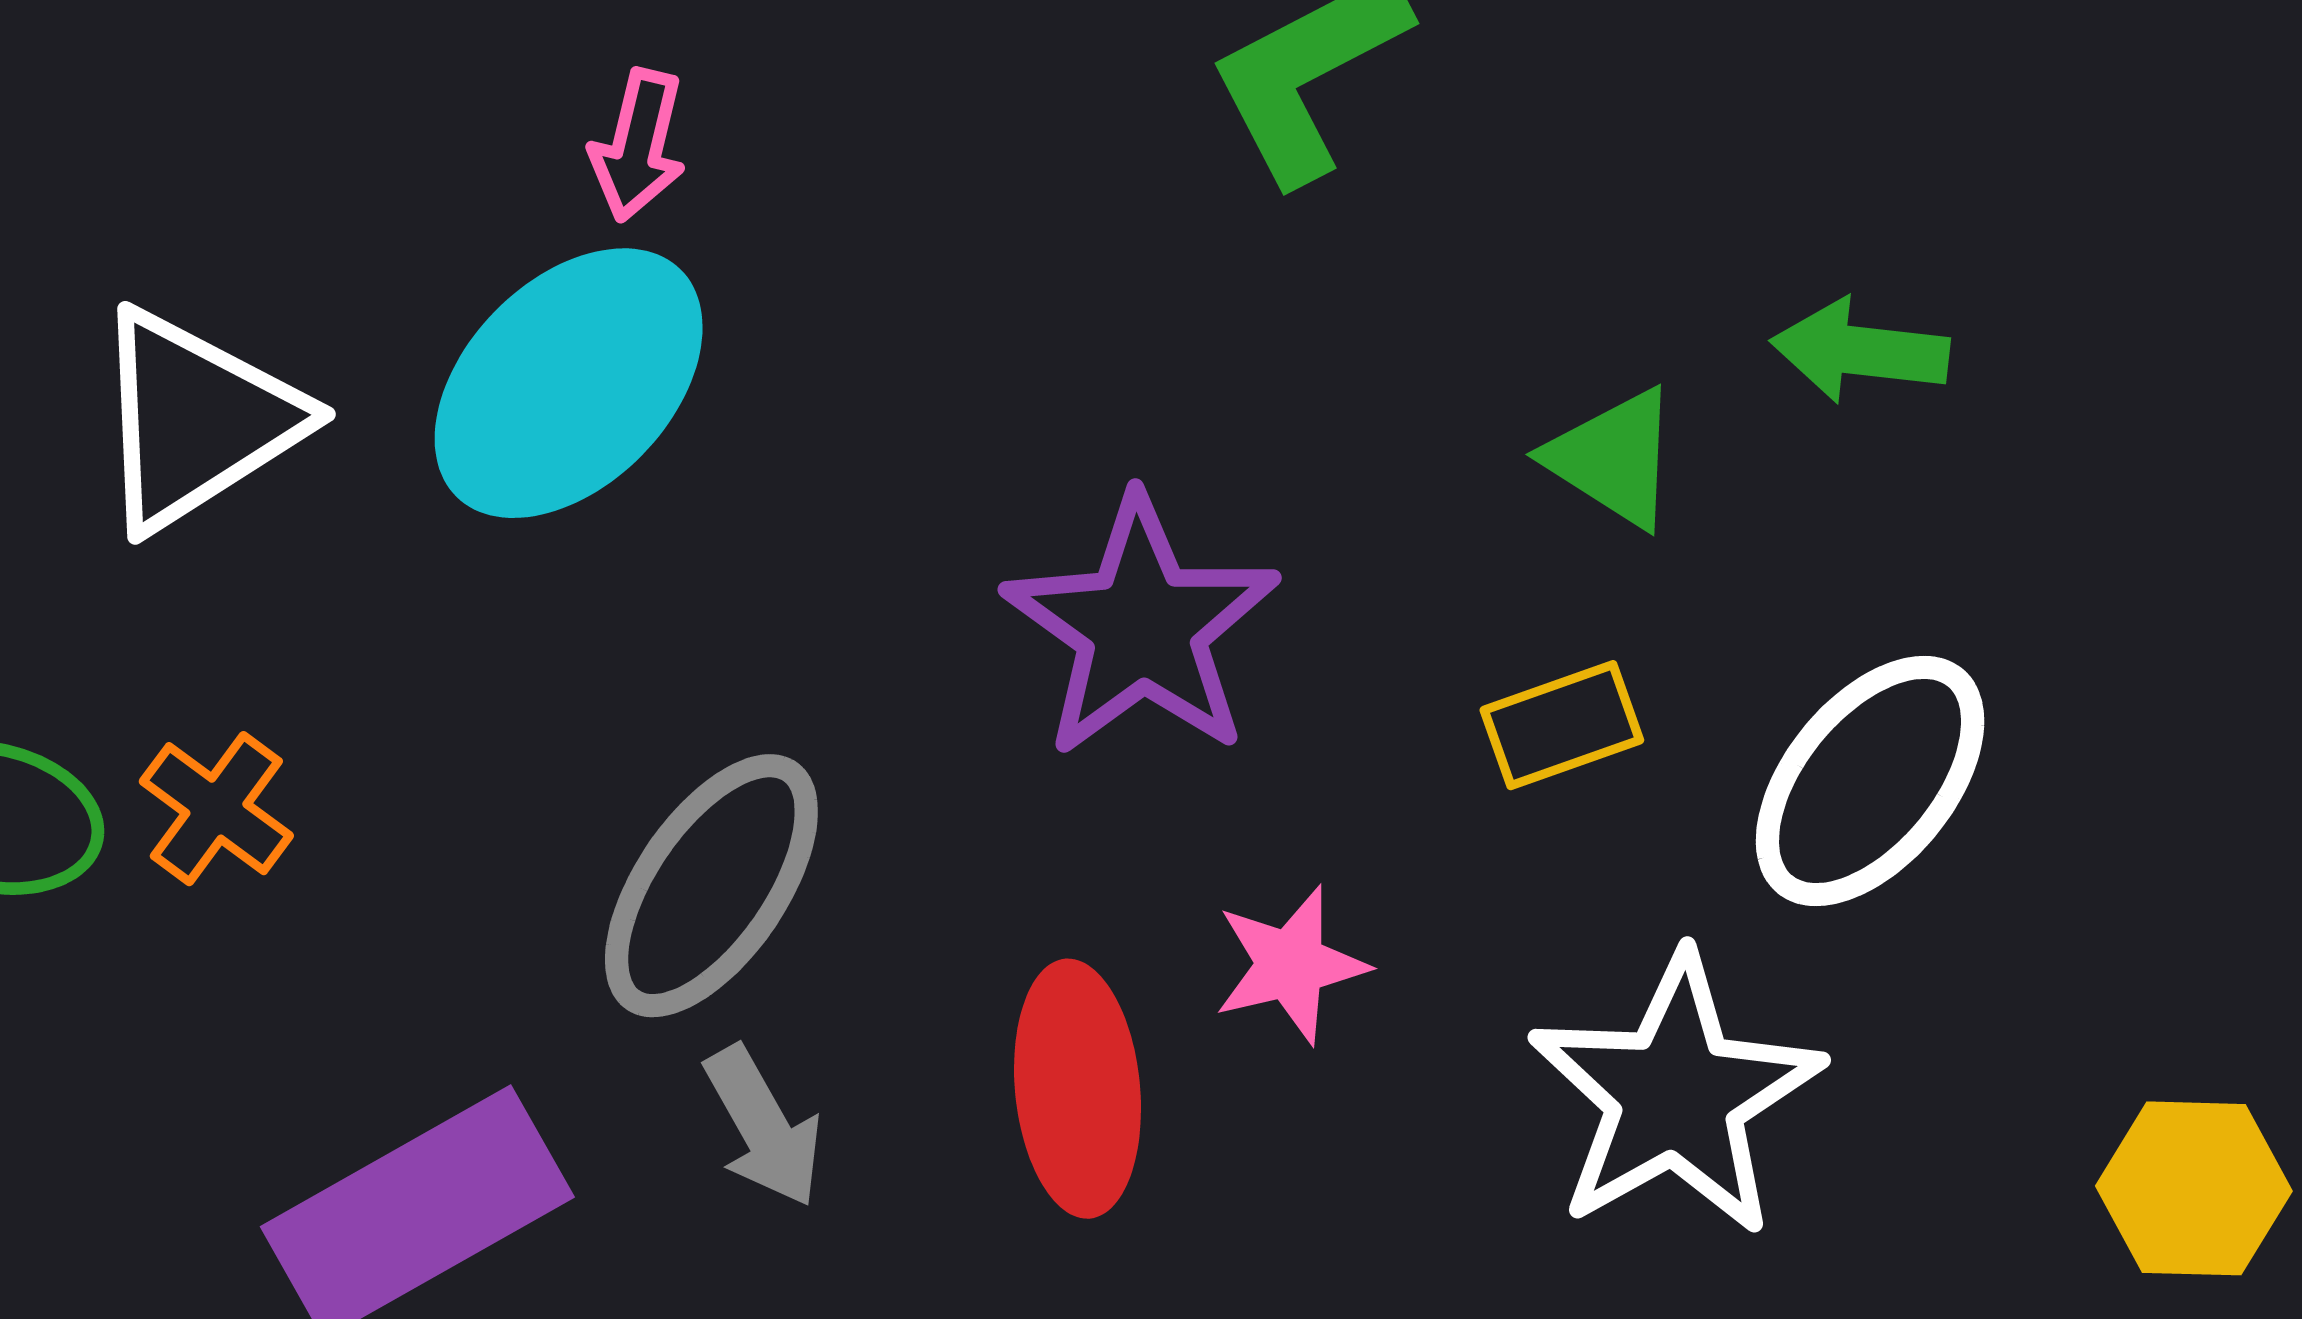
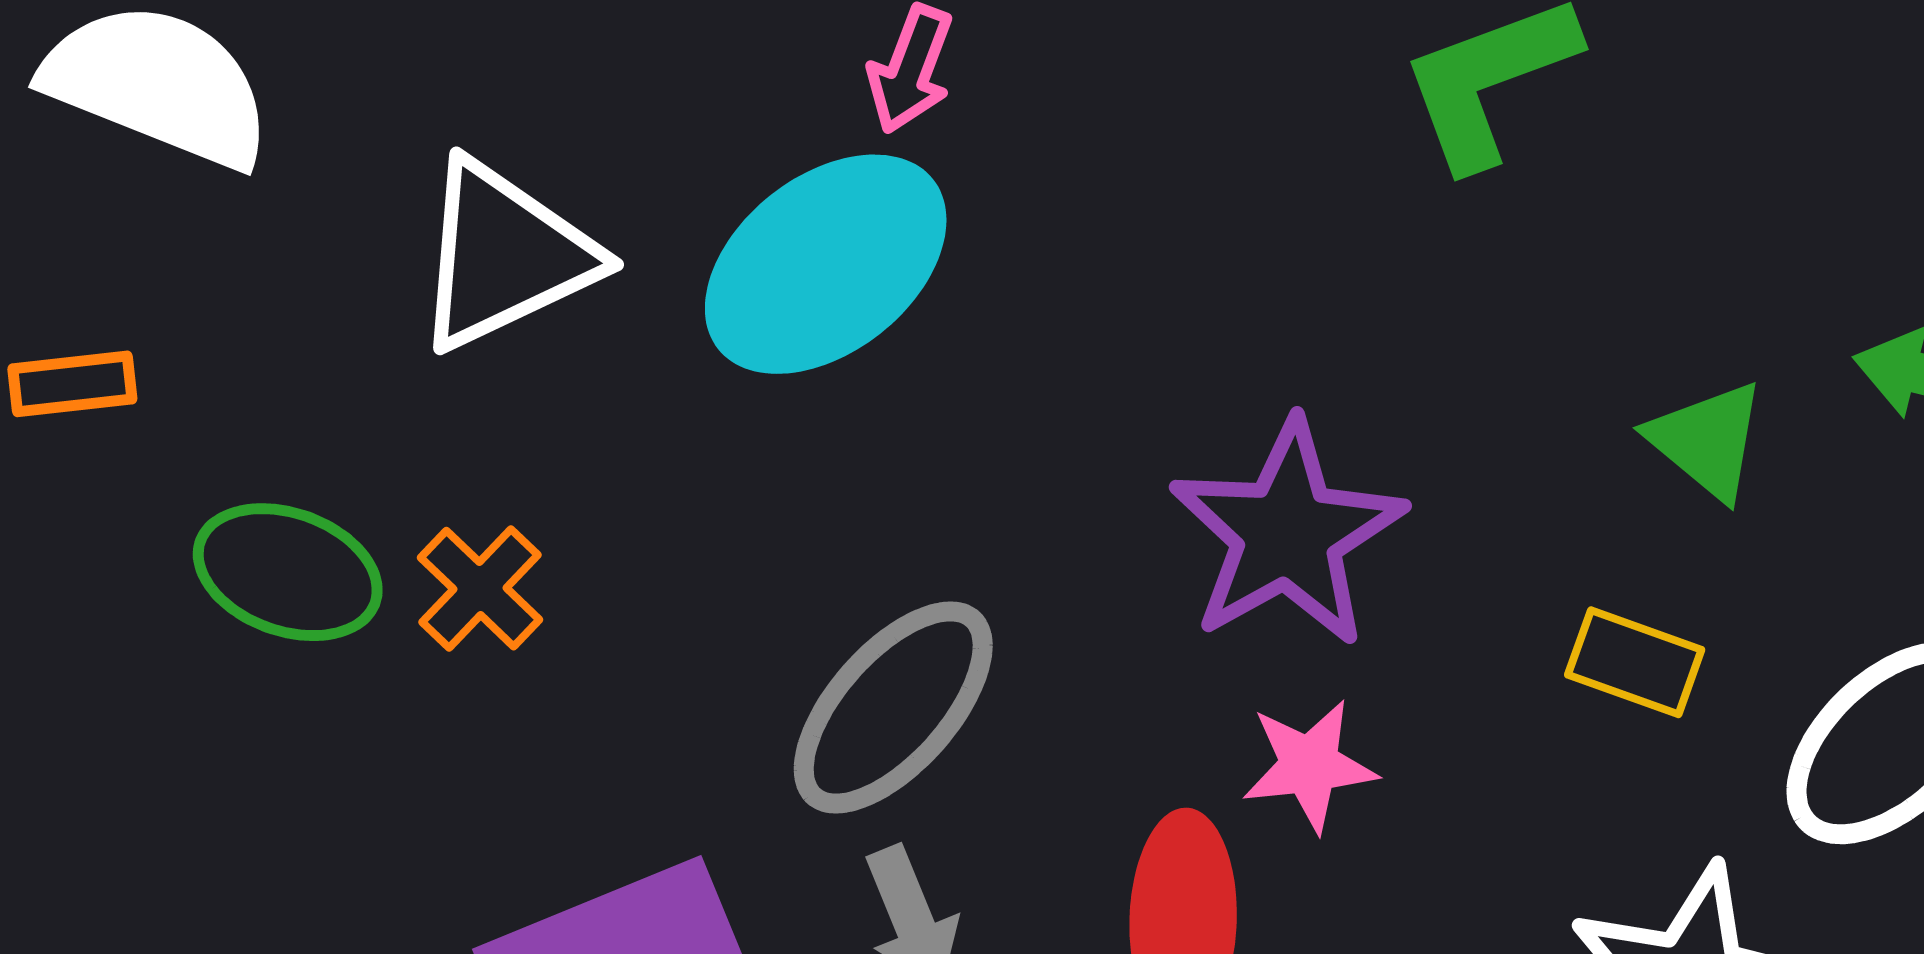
yellow rectangle: (1562, 725) -> (1635, 662), turned 32
pink star: (1291, 965) -> (1309, 765), moved

